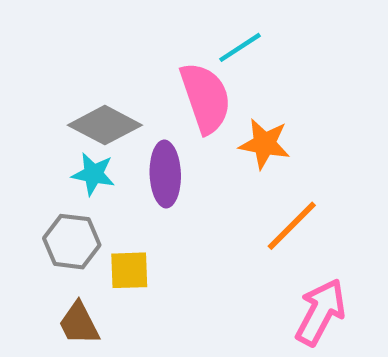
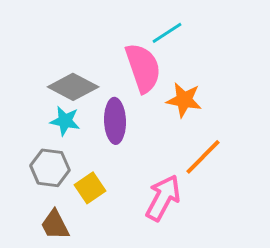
yellow square: (129, 270) -> (90, 188), turned -32
pink arrow: (321, 312) -> (163, 198), moved

